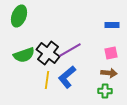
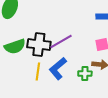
black cross: (48, 53) -> (39, 45), turned -30
green cross: (105, 91) -> (85, 74), moved

